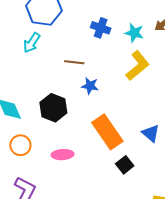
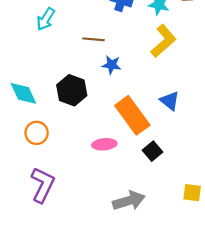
blue triangle: (151, 133) -> (170, 101), moved
pink ellipse: (63, 155) -> (104, 144), moved

